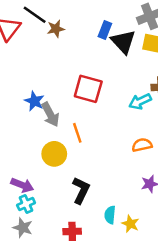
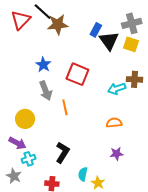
brown star: (56, 29) -> (58, 24), size x1.5
blue star: (34, 101) -> (43, 65), moved
yellow circle: (54, 154) -> (25, 119), moved
cyan cross: (26, 204) -> (29, 159), moved

